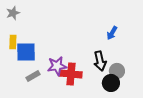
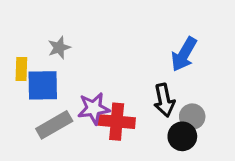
gray star: (13, 13) -> (59, 48), moved
blue arrow: (112, 33) -> (184, 54), size x1.5
gray rectangle: (33, 76) -> (54, 125), size x1.5

